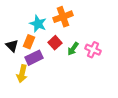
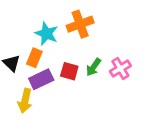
red square: (55, 43) -> (69, 71), moved, turned -32
pink cross: (93, 50) -> (120, 68), turned 35

